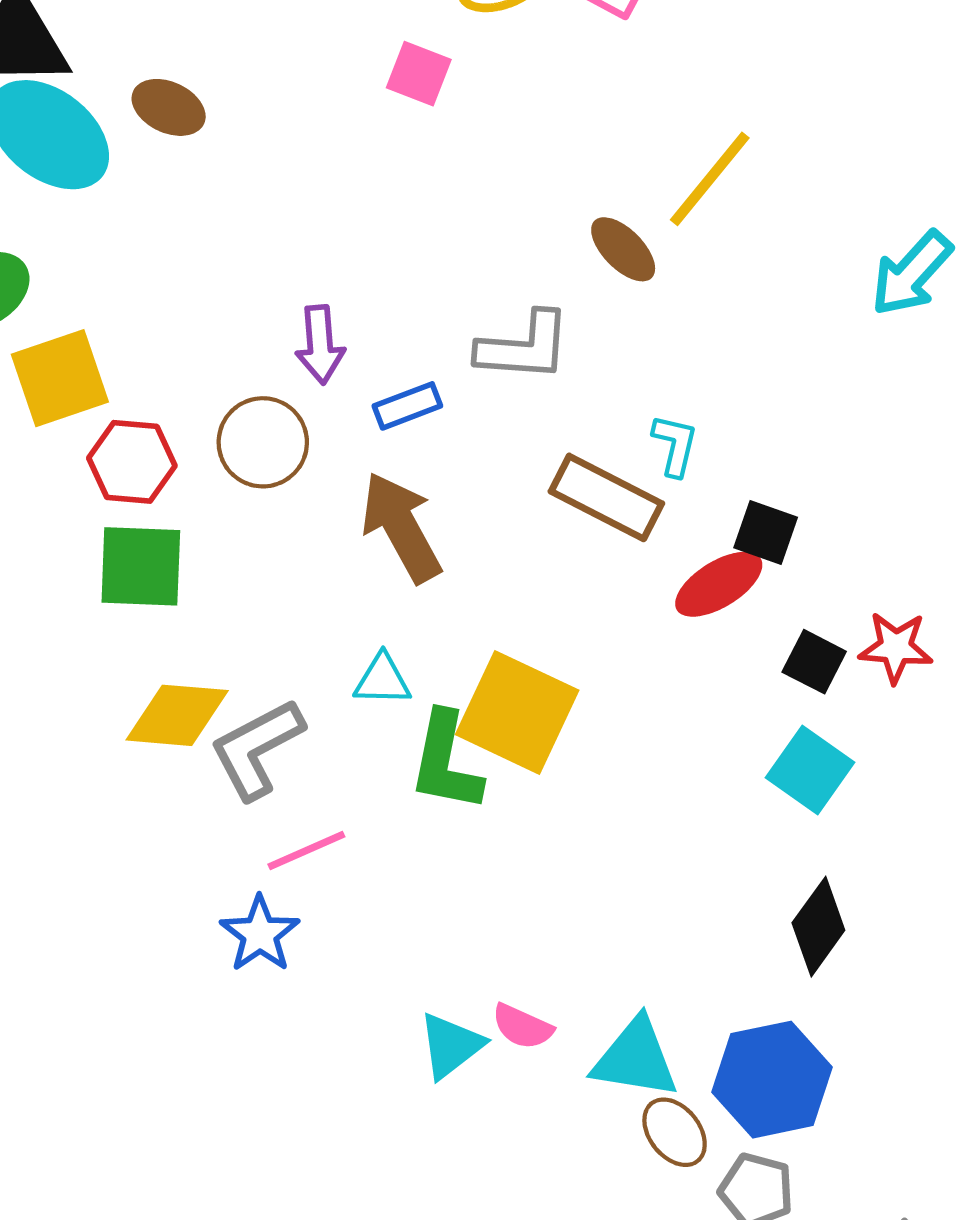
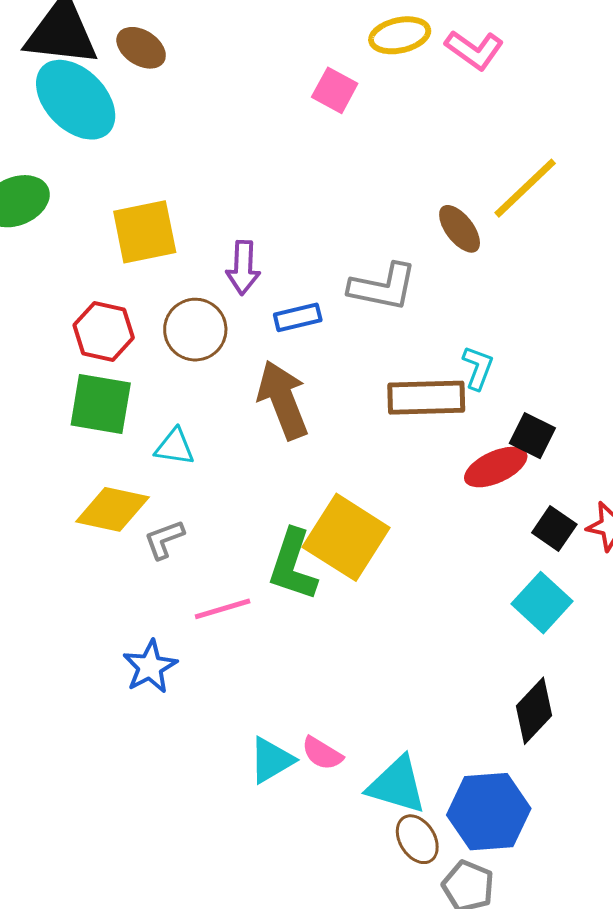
brown ellipse: (169, 107) -> (141, 48), moved
yellow square: (60, 378) -> (145, 232), moved
brown rectangle: (606, 497) -> (426, 398), turned -36
cyan triangle: (382, 680) -> (175, 447), moved
gray L-shape: (257, 749) -> (164, 539), size x0.6
pink line: (306, 850) -> (223, 609), moved

